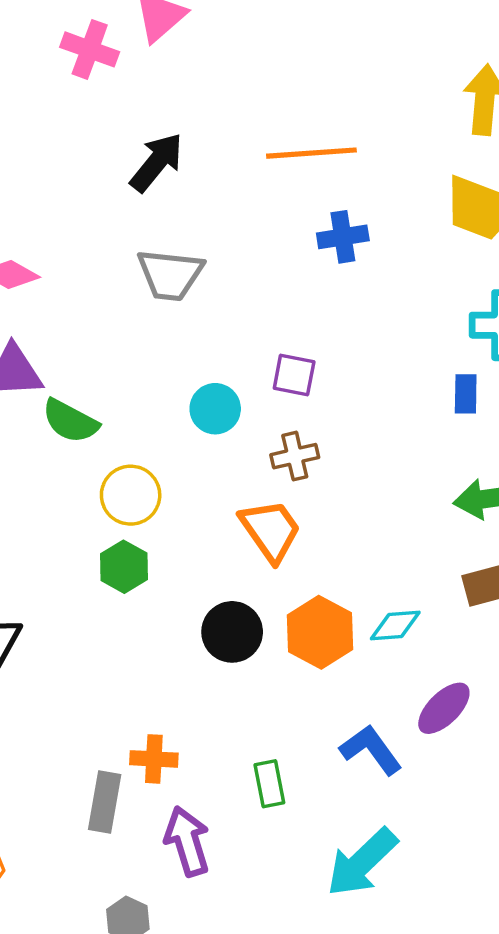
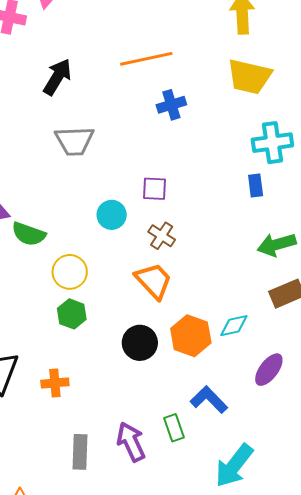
brown cross: (295, 456) -> (162, 236), turned -36
blue L-shape: (371, 750) -> (209, 400), moved
orange cross: (154, 759) -> (55, 383), moved
purple arrow: (187, 841) -> (131, 442), moved

